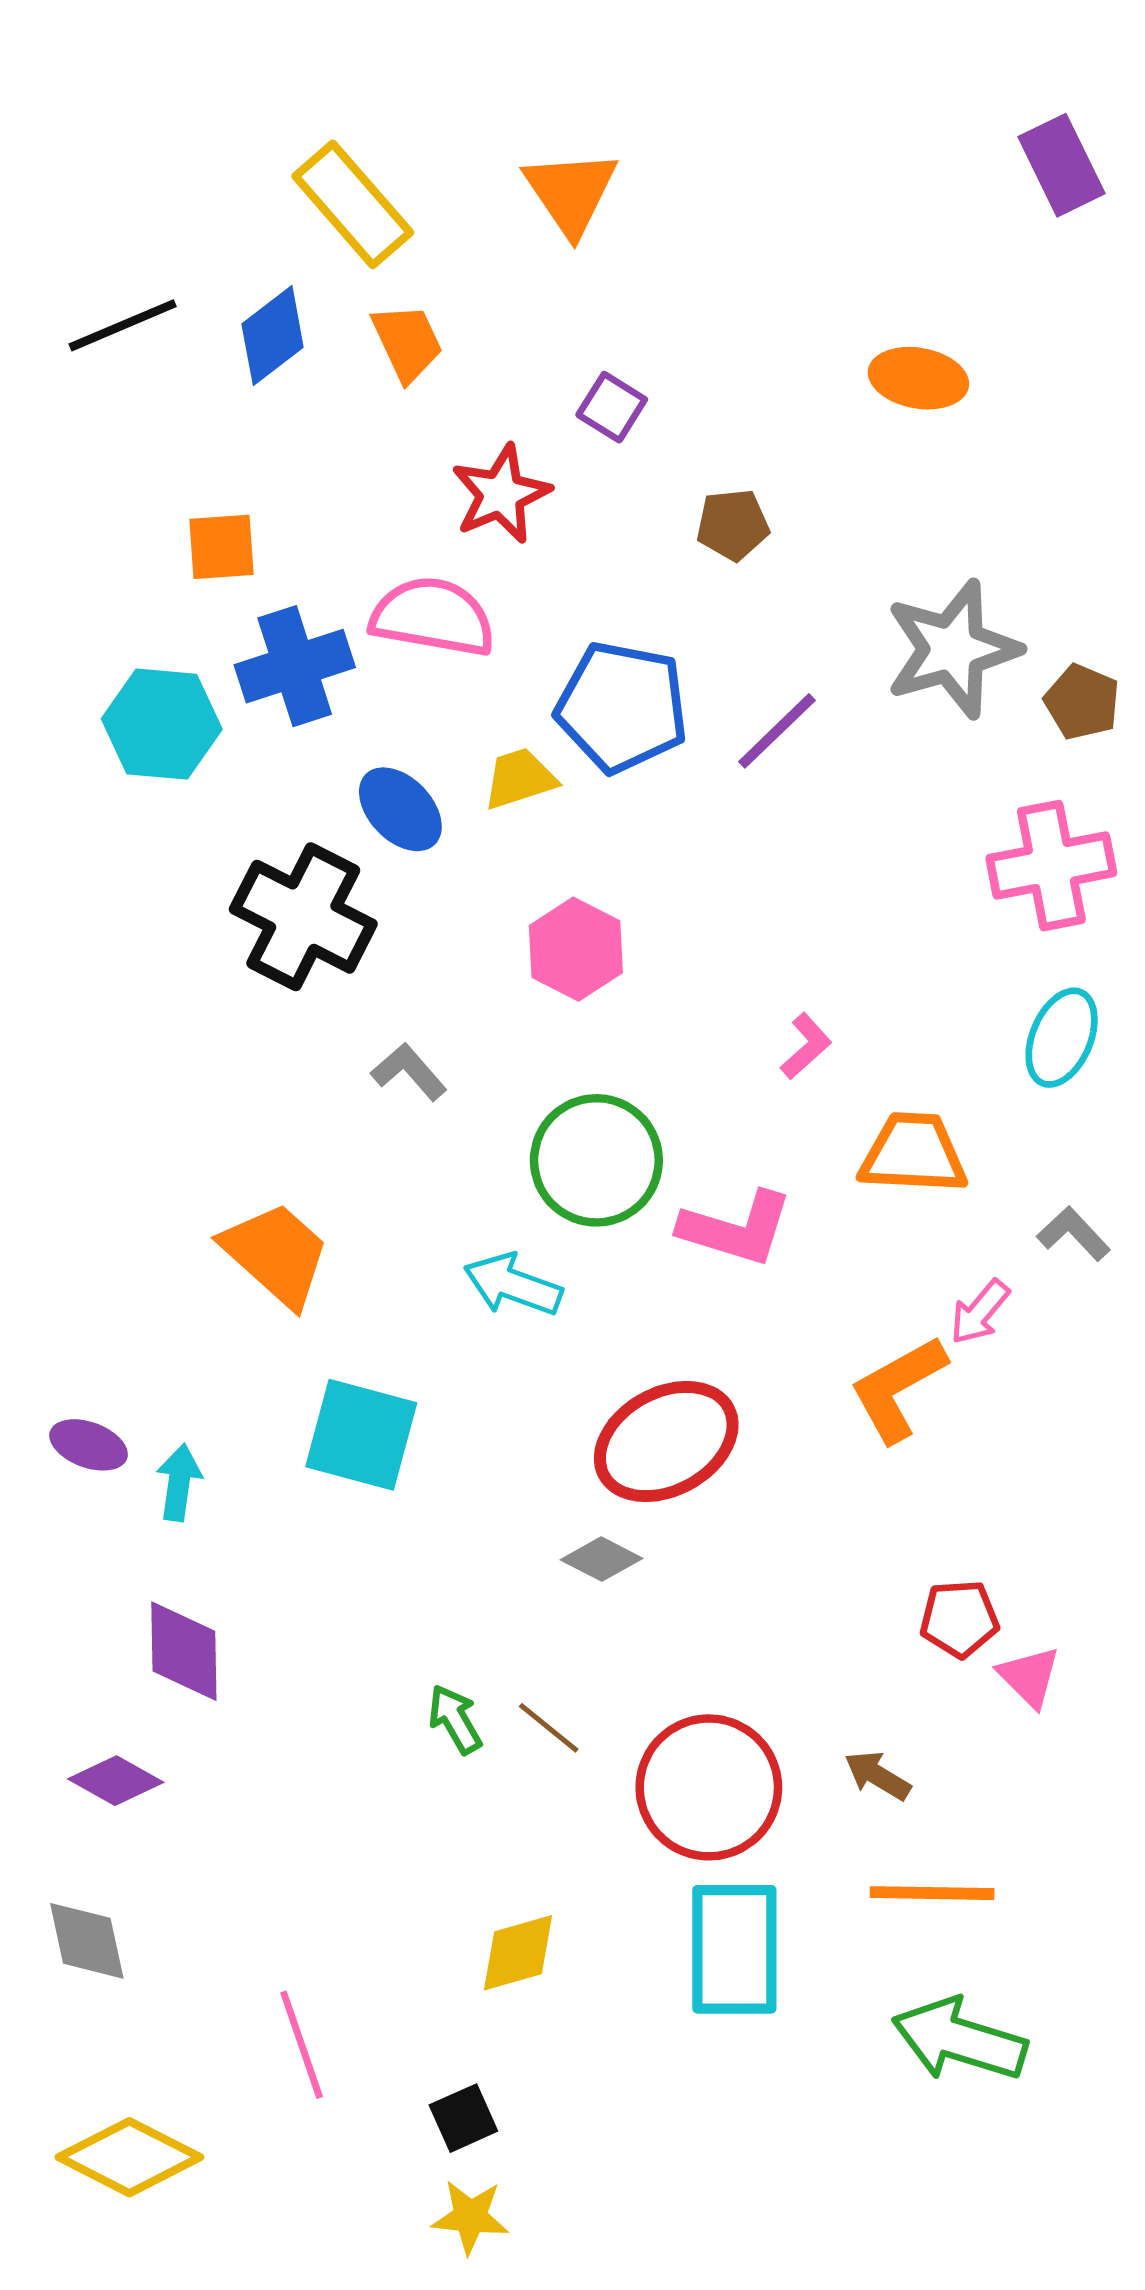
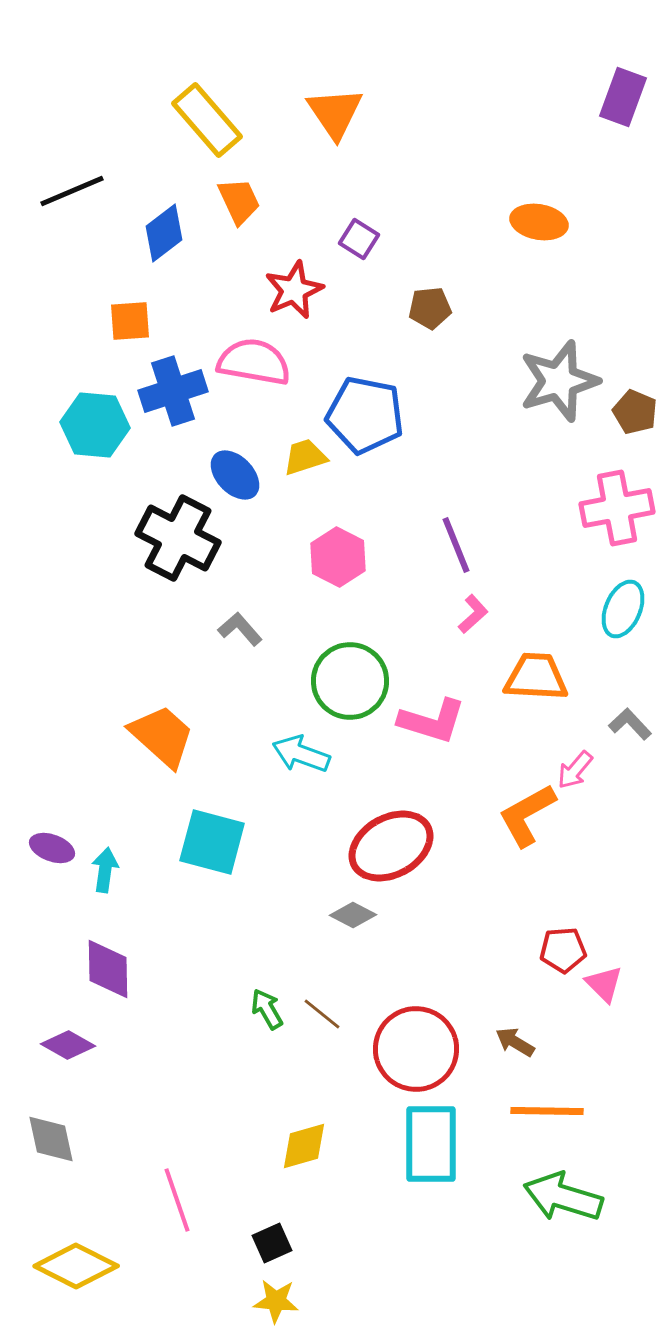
purple rectangle: (1062, 165) -> (623, 97), turned 46
blue diamond: (273, 336) -> (164, 233), moved
purple line: (777, 731) -> (456, 545), moved, turned -68

